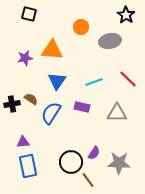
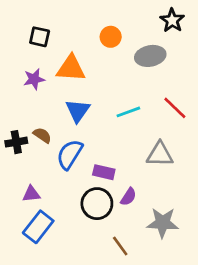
black square: (29, 14) -> (40, 37), moved
purple rectangle: (82, 107) -> (104, 172), moved
purple semicircle: (94, 153) -> (128, 197), moved
black circle: (71, 162) -> (97, 204), moved
blue rectangle: (28, 166) -> (38, 227), turned 50

